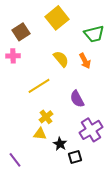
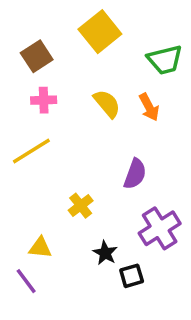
pink cross: (13, 56) -> (44, 100), moved
yellow line: (39, 86) -> (31, 151), moved
purple semicircle: (77, 99) -> (135, 174), turned -132
yellow triangle: (40, 134) -> (40, 248), moved

